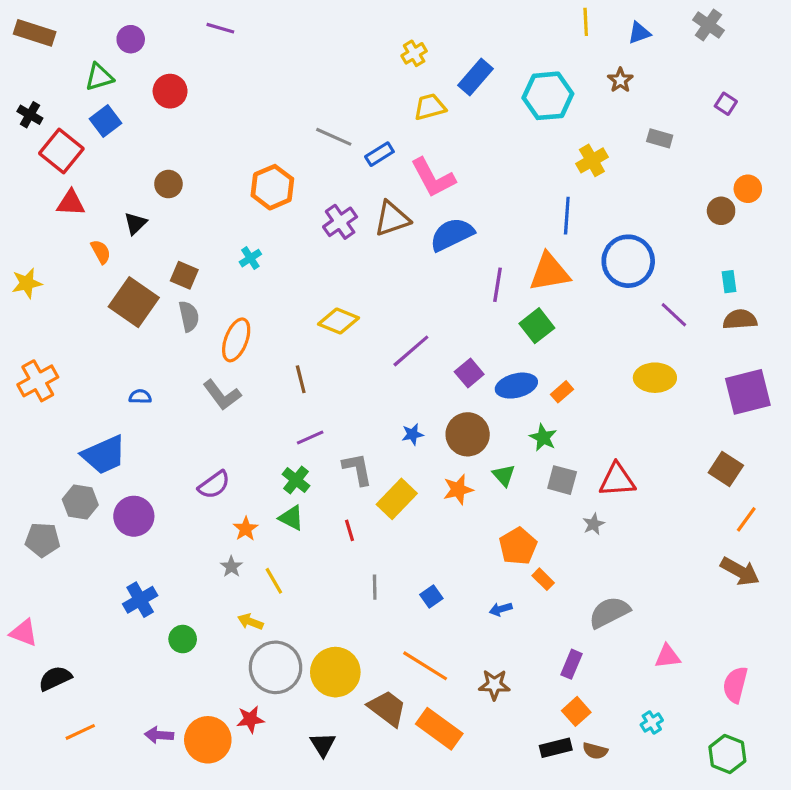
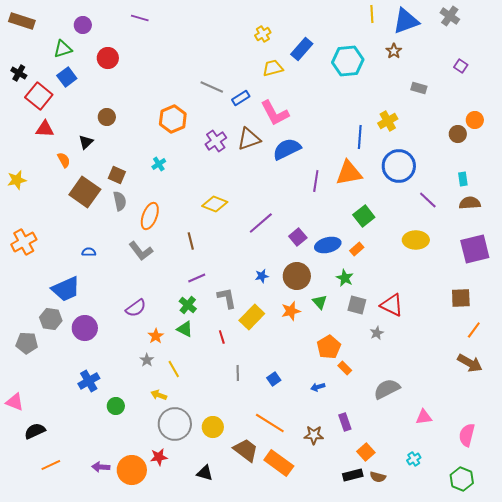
blue triangle: (639, 33) -> (406, 21), size x1.8
yellow cross: (592, 160) -> (388, 121), moved
green square: (537, 326) -> (364, 216), moved
brown square: (726, 469) -> (461, 298), turned -35
red triangle: (617, 480) -> (392, 305), turned 30
purple rectangle: (572, 664) -> (345, 422), moved, turned -42
yellow circle: (335, 672) -> (213, 427), size x0.7
black triangle: (323, 745) -> (205, 473), turned -42

